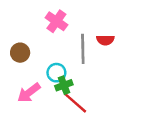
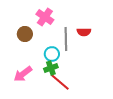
brown circle: (20, 53) -> (25, 34), moved
cyan circle: (56, 73) -> (52, 54), moved

